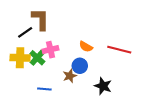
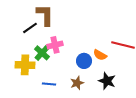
orange semicircle: (86, 47) -> (100, 55), moved
yellow cross: (20, 58) -> (25, 65), moved
brown star: (70, 76) -> (77, 83), moved

